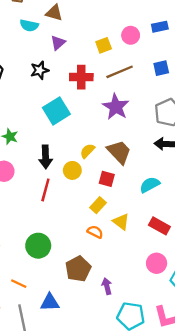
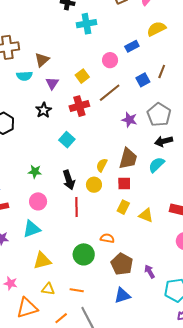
brown triangle: (54, 13) -> (42, 60), turned -42
yellow square: (104, 45) -> (82, 76), moved
purple star: (116, 107) -> (129, 120), moved, size x0.7
cyan square: (56, 111) -> (67, 140), size x0.7
brown trapezoid: (119, 152) -> (128, 159), turned 75
cyan semicircle: (150, 185) -> (156, 165), moved
orange semicircle: (95, 232) -> (107, 238), moved
blue triangle: (50, 302) -> (122, 296), moved

